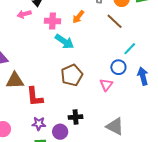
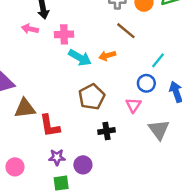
pink arrow: (24, 14) -> (30, 29), turned 32
orange arrow: (78, 17) -> (107, 56), moved, turned 40
brown line: (115, 21) -> (126, 31), moved
black cross: (76, 117) -> (106, 131), moved
gray triangle: (115, 126) -> (159, 130), moved, turned 30

